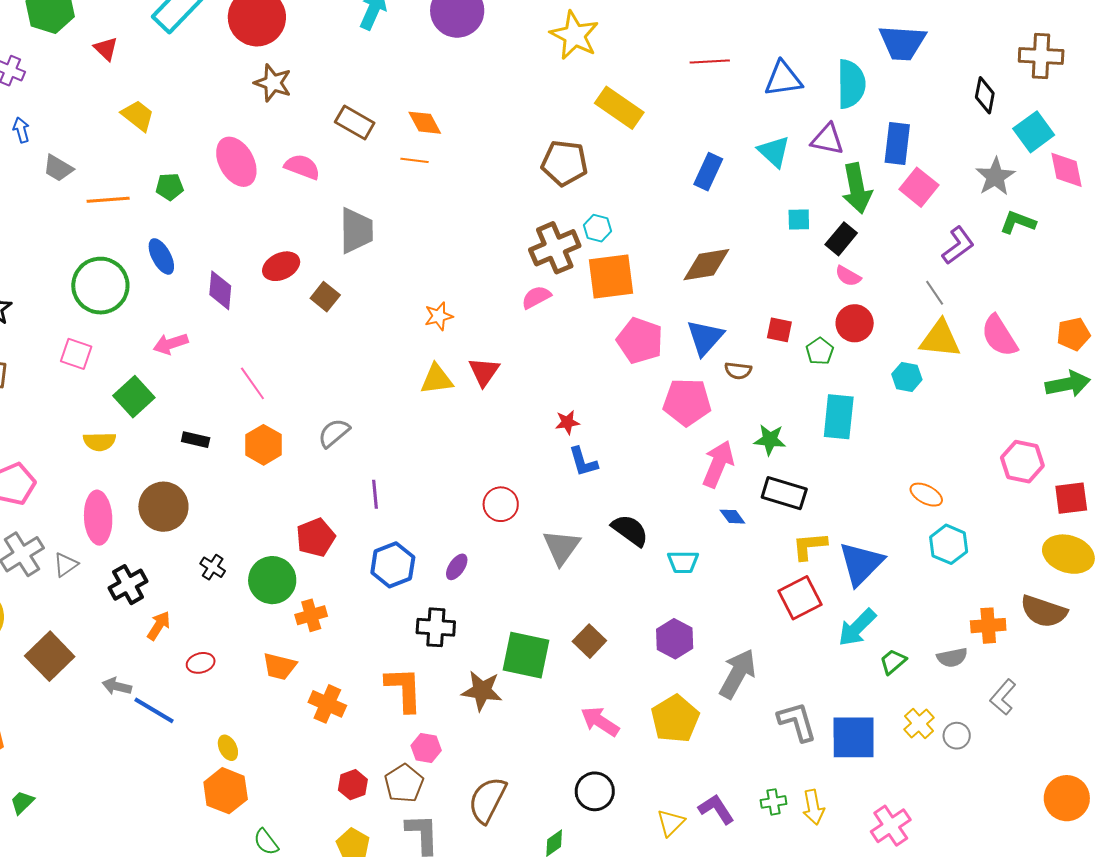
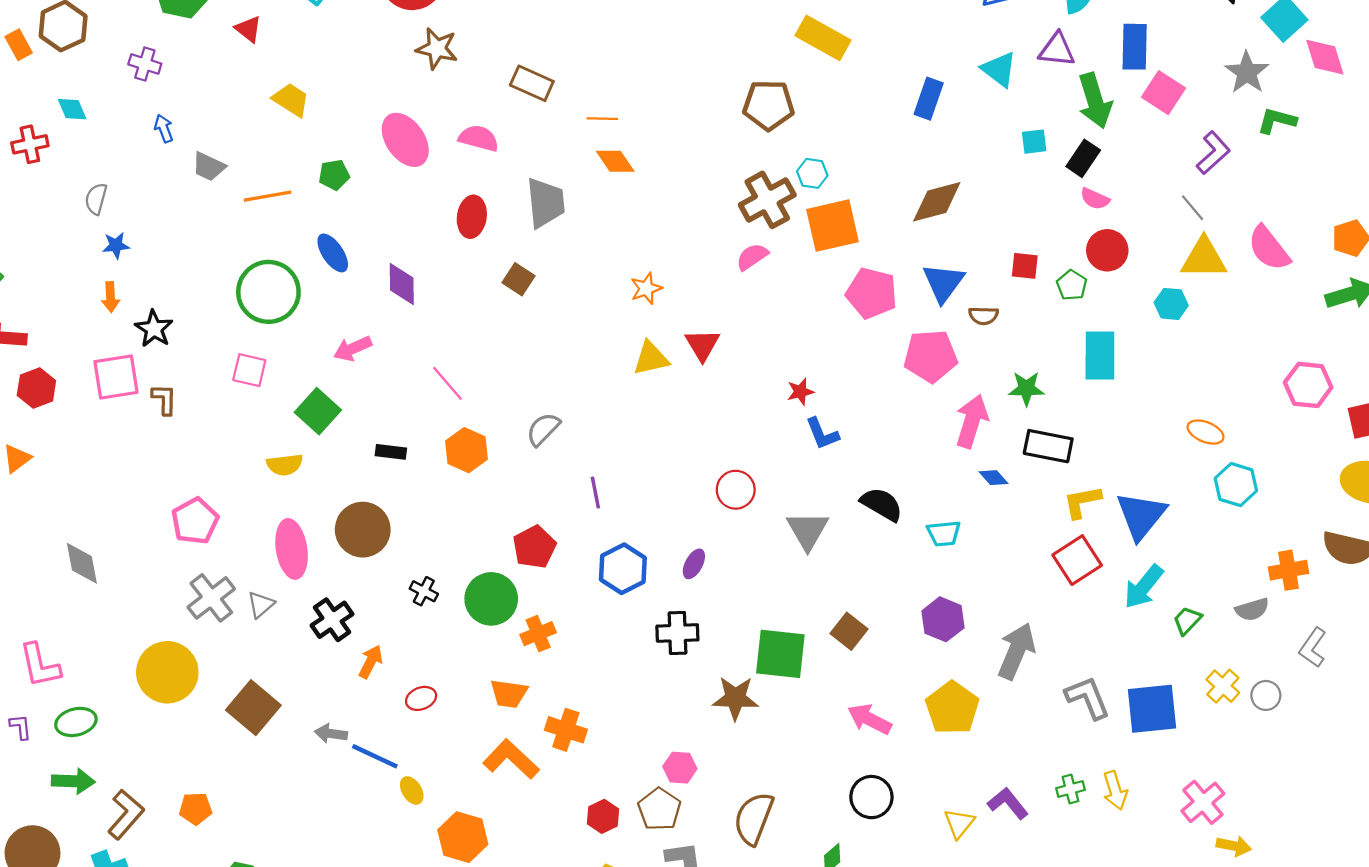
orange diamond: (425, 123) -> (615, 161), moved
red ellipse: (281, 266) -> (472, 217), moved, turned -51
orange L-shape: (404, 689) -> (511, 759), moved, turned -39
yellow ellipse: (228, 748) -> (412, 790), moved

